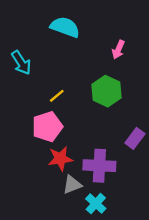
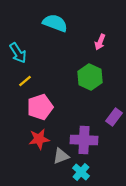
yellow line: (57, 96) -> (25, 81), moved
red star: (60, 159) -> (39, 139), moved

